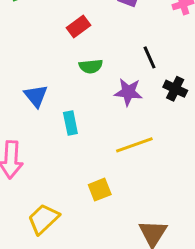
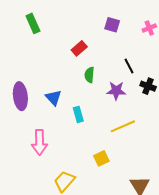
green semicircle: (91, 66) -> (89, 75), turned 105

